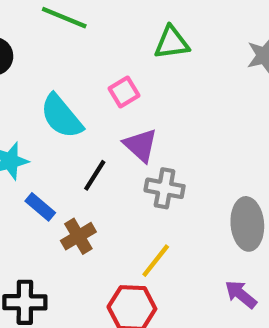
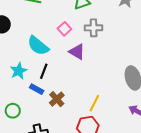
black line: (95, 175) -> (44, 71), moved
gray cross: (165, 188) -> (94, 28), moved

